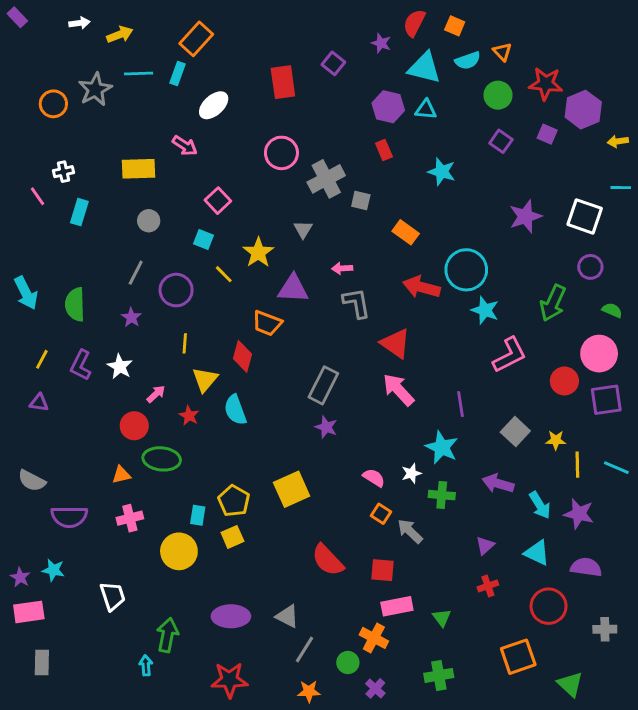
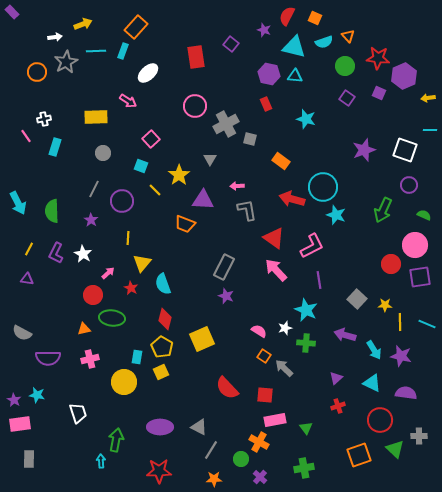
white arrow: (79, 23) -> (55, 37), moved
pink L-shape: (510, 355) -> (312, 246), moved
red diamond: (242, 356) -> (165, 319), moved
green triangle: (570, 684) -> (395, 449), moved

